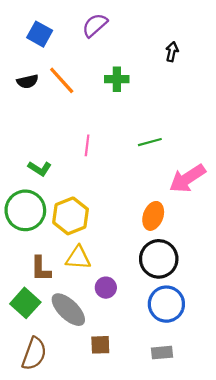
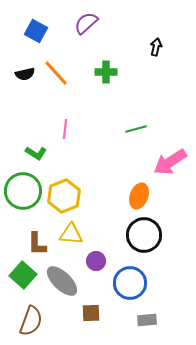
pink line: (87, 145) -> (65, 129), moved
blue circle: (166, 304) -> (130, 283), moved

